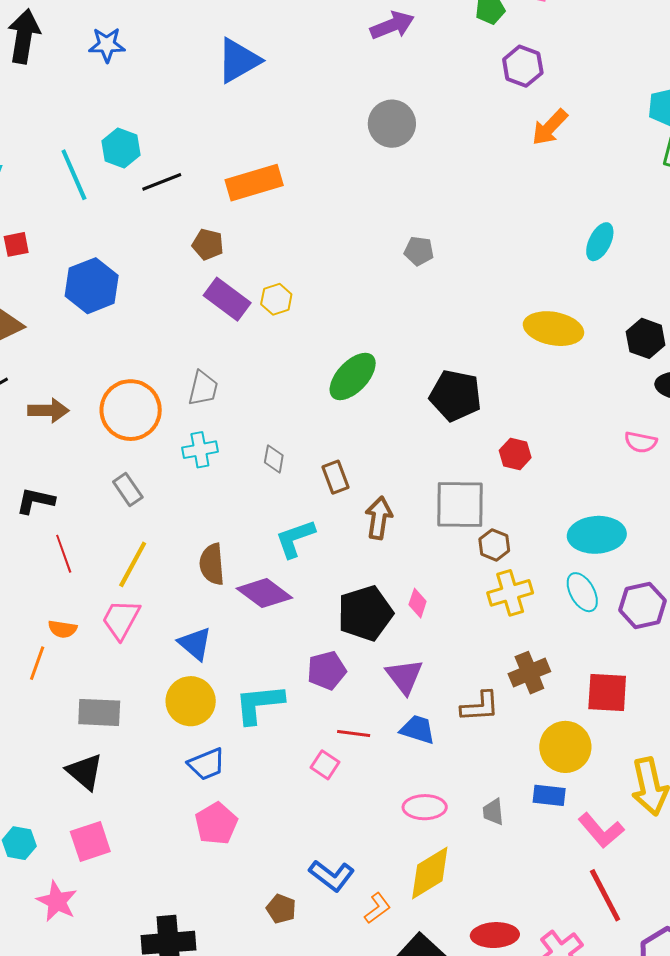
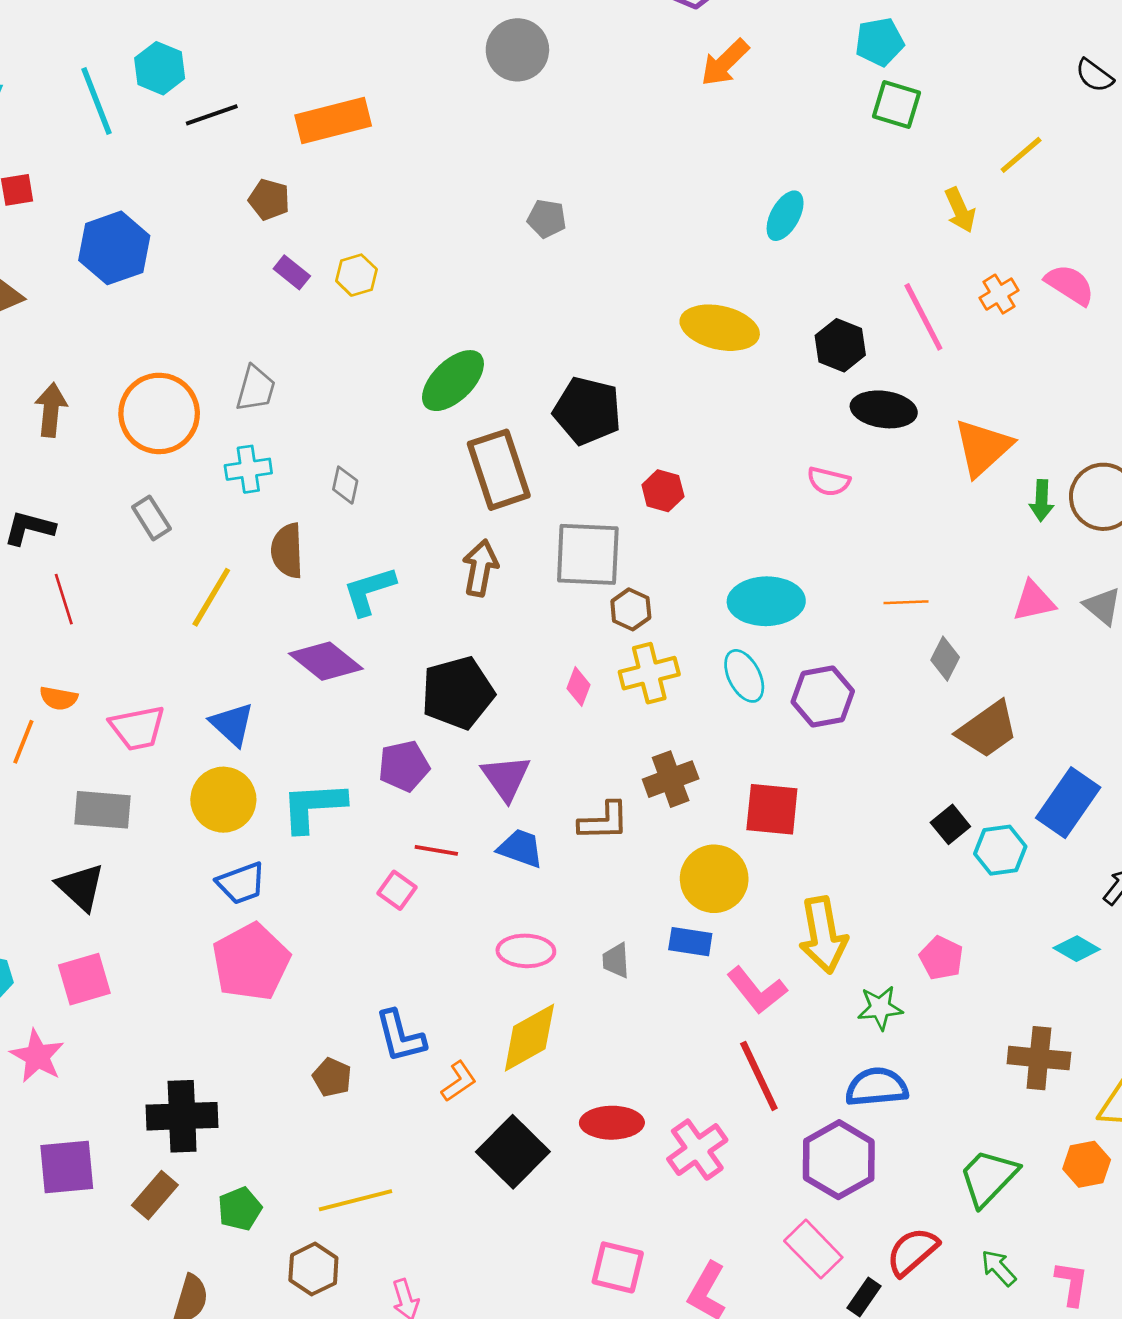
purple rectangle: (227, 299) -> (292, 272), size x0.6
brown arrow: (48, 410) -> (51, 410), turned -87
brown rectangle: (335, 477) -> (499, 470), moved, size x1.8
yellow line: (133, 564) -> (211, 597), moved
brown semicircle: (212, 564) -> (287, 551), moved
pink diamond: (418, 603) -> (579, 687), moved
pink trapezoid: (121, 619) -> (137, 728), moved, turned -132
pink pentagon: (216, 824) -> (251, 962), size x1.4
blue L-shape: (332, 876) -> (400, 1036), turned 36

